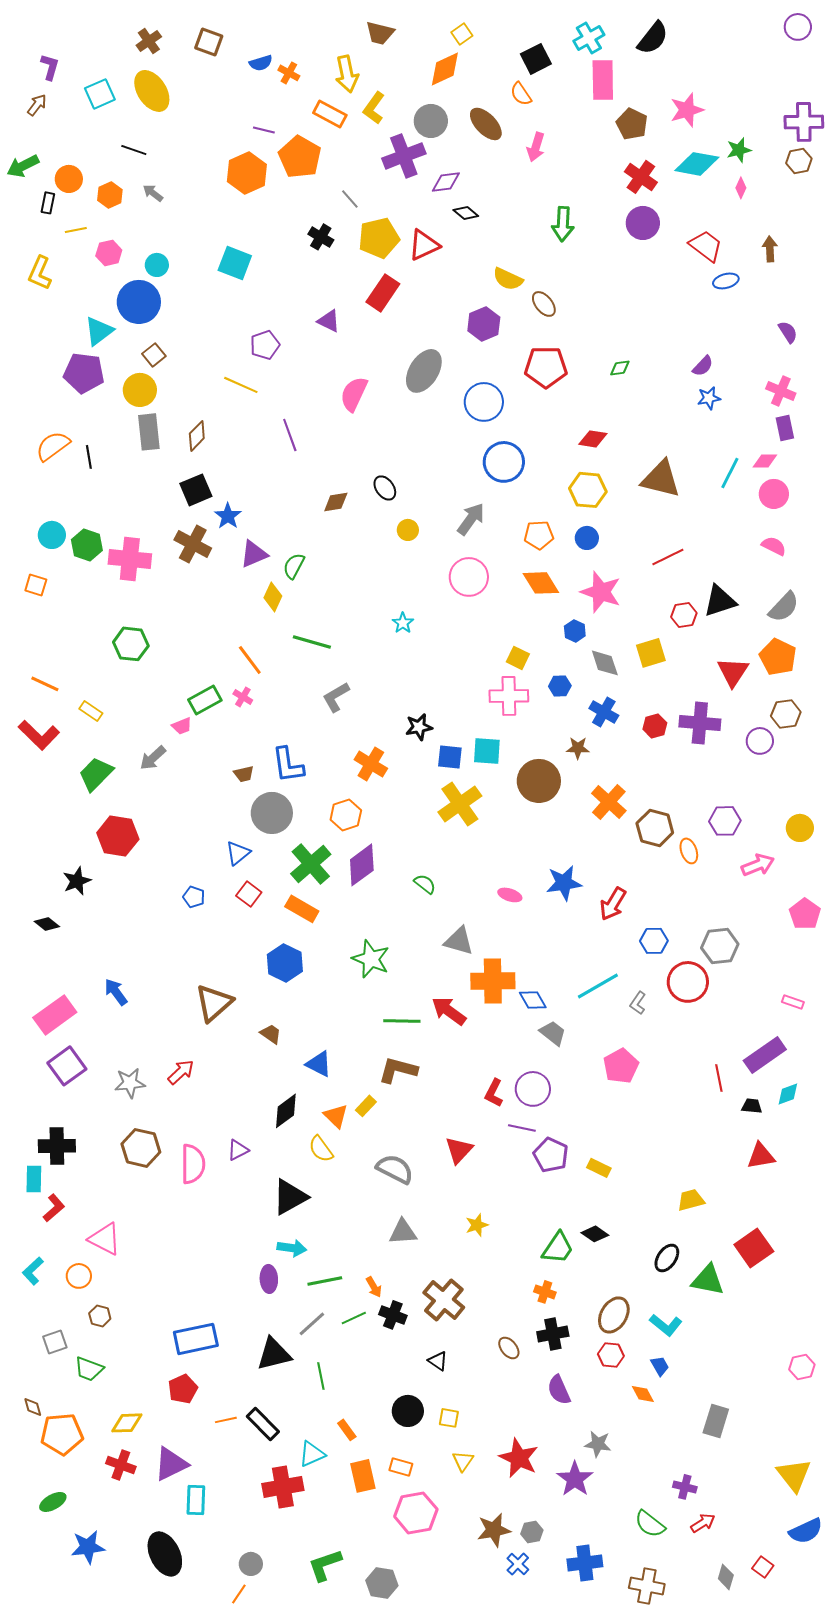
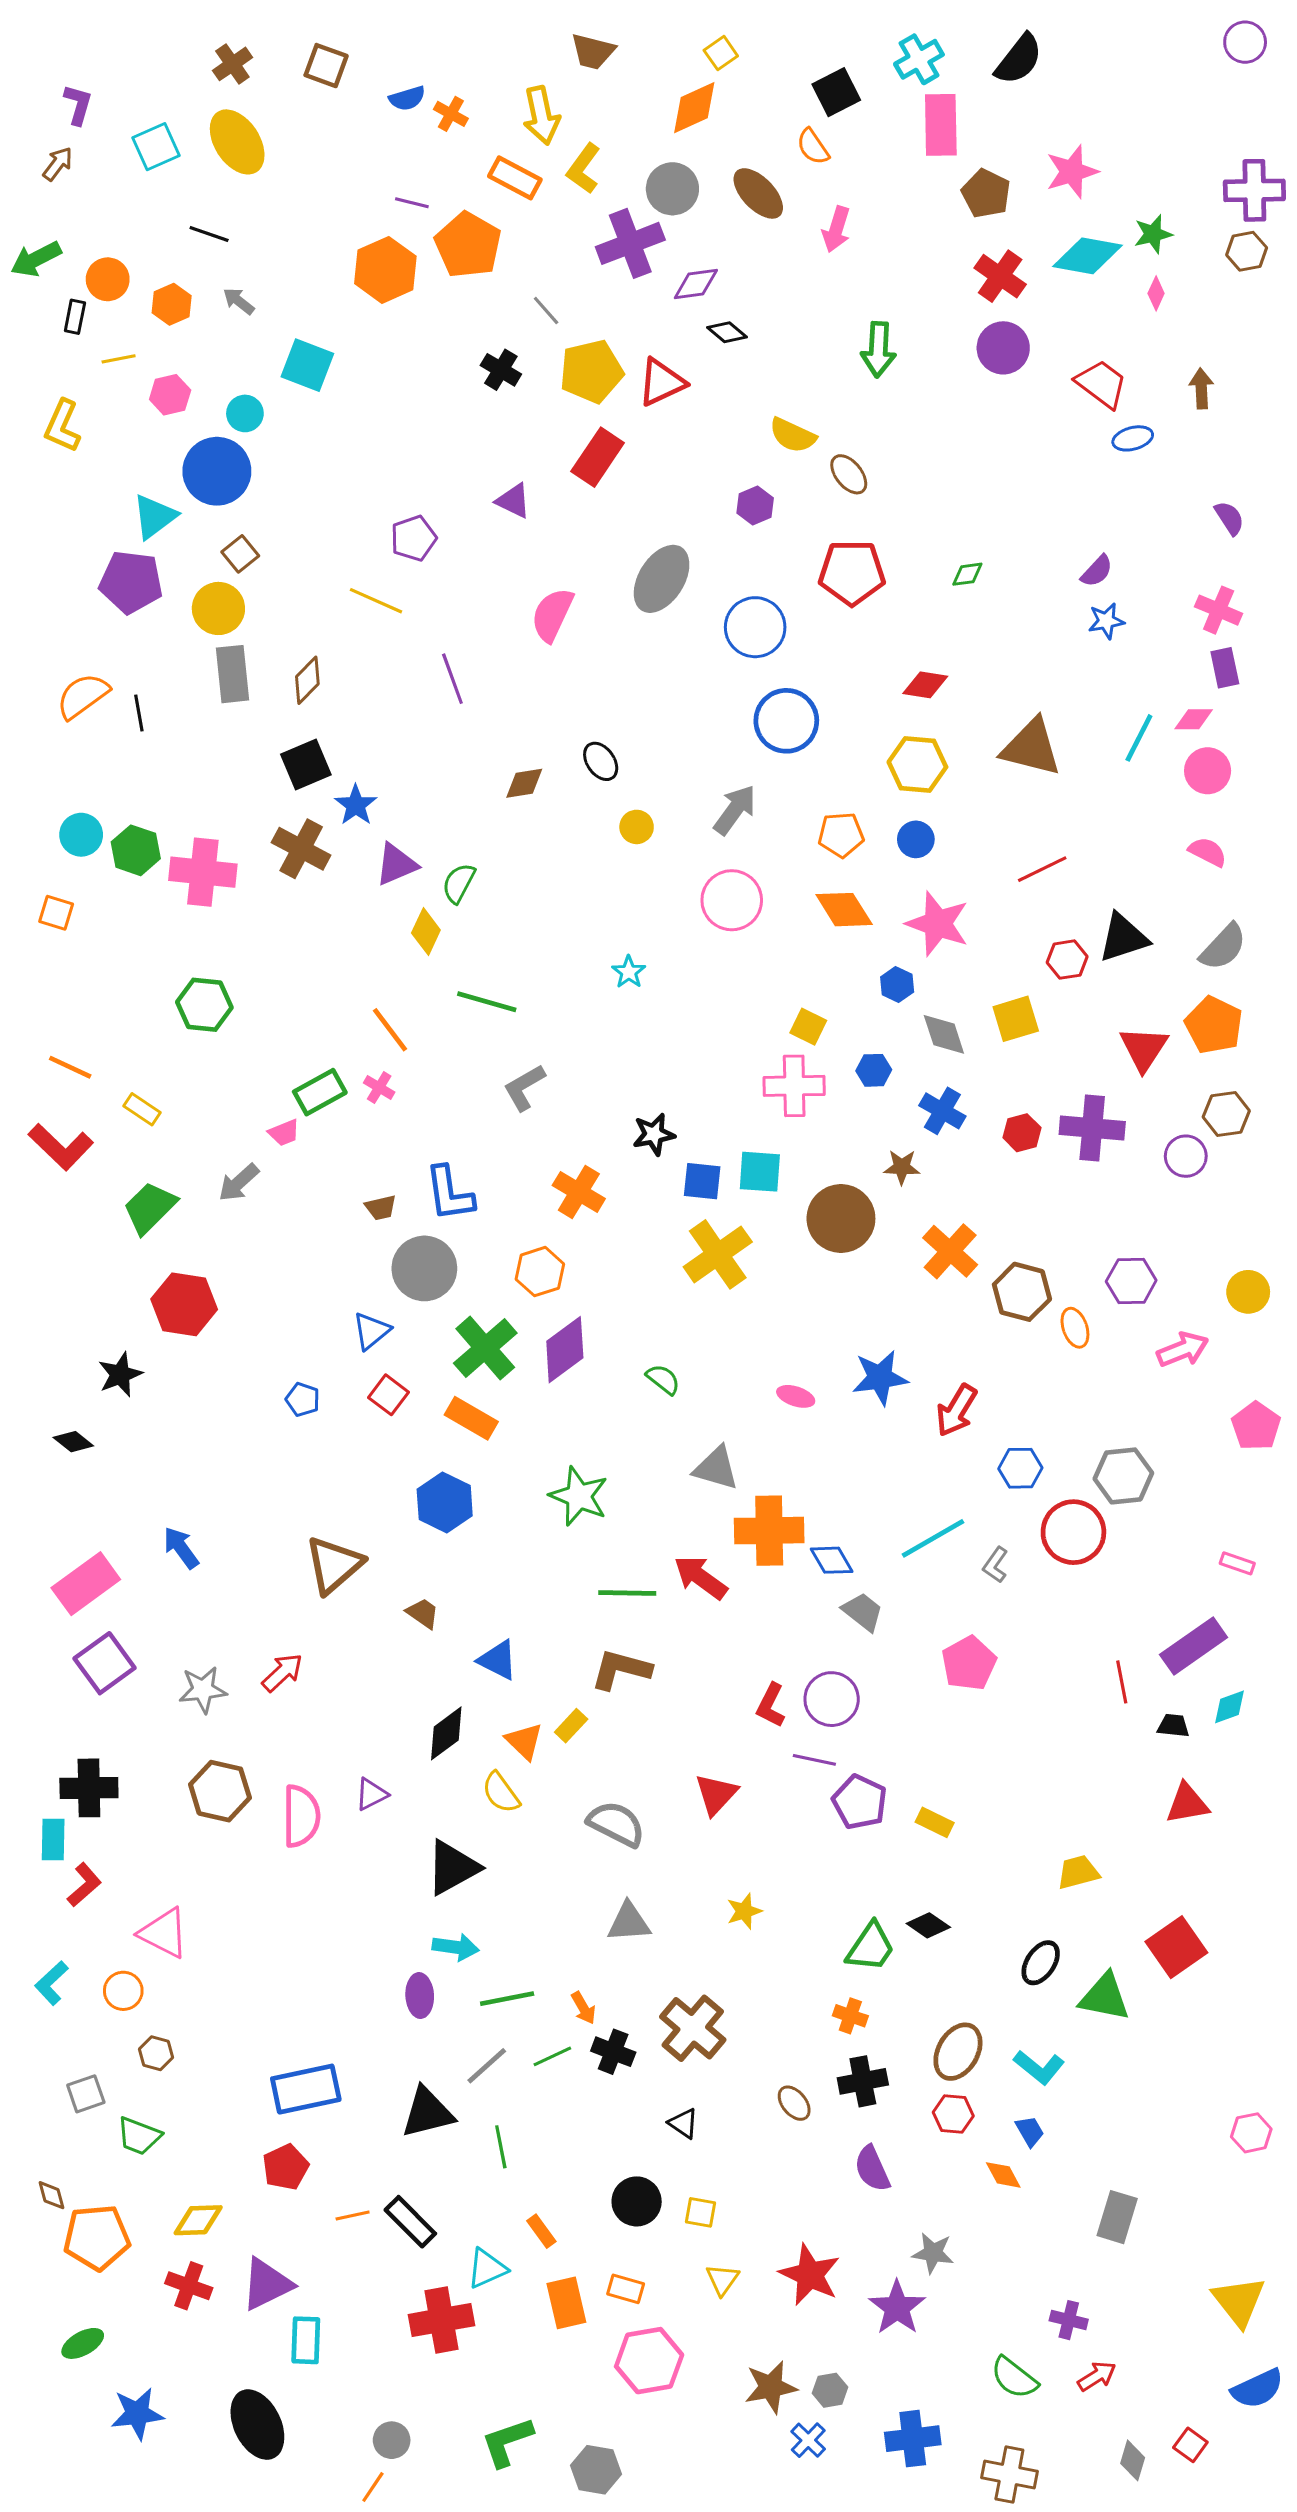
cyan square: (235, 263) -> (307, 365), moved
purple hexagon: (484, 324) -> (755, 506), size x0.7

